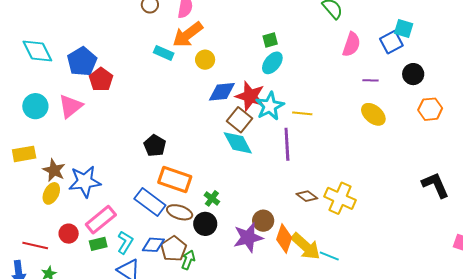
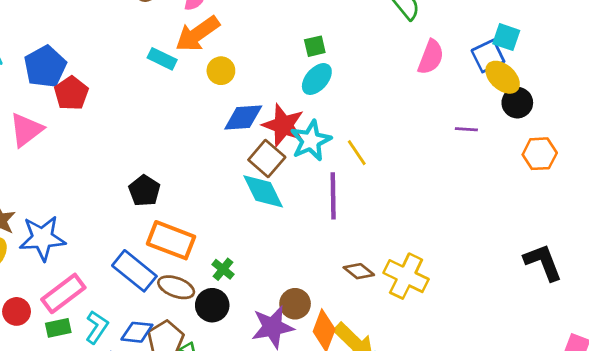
purple line: (370, 80) -> (466, 129), moved
yellow line: (302, 113) -> (357, 153), turned 48
yellow ellipse: (373, 114) -> (503, 77), moved

